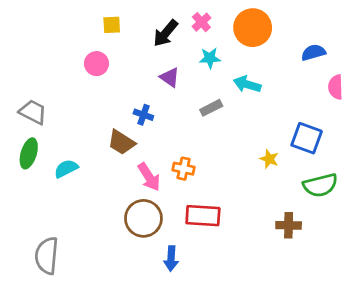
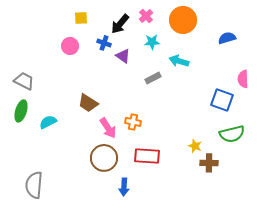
pink semicircle: (336, 87) -> (243, 79), moved
blue cross: (143, 115) -> (104, 43), moved
yellow star: (269, 159) -> (195, 146), moved

